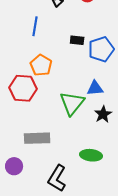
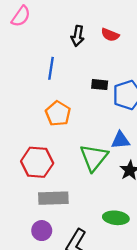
red hexagon: (23, 88) -> (37, 162), moved
purple circle: (14, 166) -> (42, 231), moved

